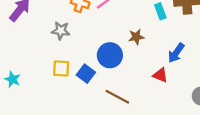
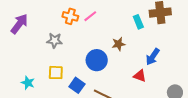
blue square: (86, 74) -> (77, 85), moved
cyan star: (13, 79) -> (28, 83), moved

